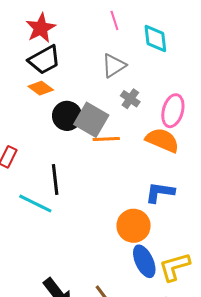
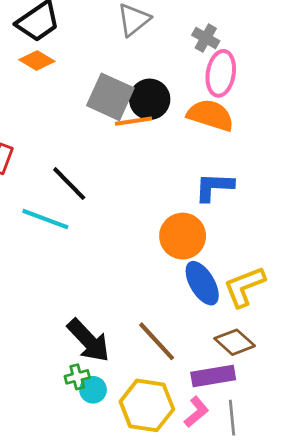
gray cross: (130, 99) -> (206, 38), moved
black circle: (67, 116) -> (150, 99), moved
black line: (55, 180) -> (69, 184), turned -32

